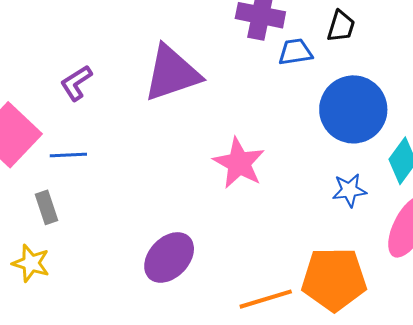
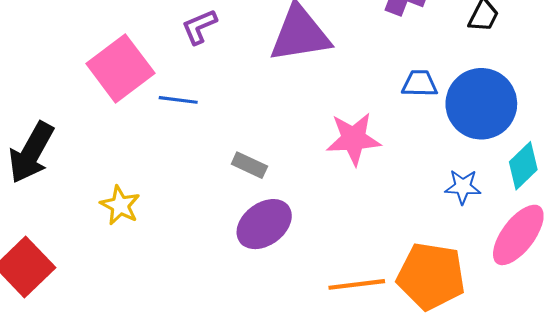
blue trapezoid: (295, 52) -> (420, 84), moved
pink star: (239, 163) -> (353, 139), turned 30
gray rectangle: (46, 207) -> (249, 165), moved, turned -56

